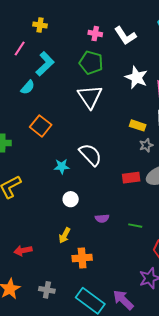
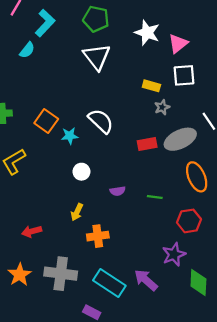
orange square: (41, 126) -> (46, 121), moved
gray cross: (47, 290) -> (61, 274), size x1.8

